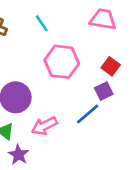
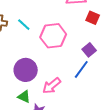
cyan line: (42, 23) -> (24, 25), moved
red square: (111, 66) -> (93, 18), moved

